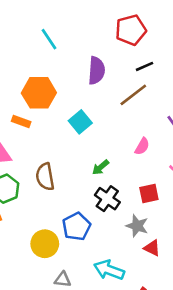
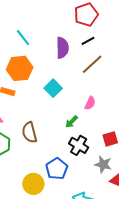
cyan line: (49, 39) -> (23, 38), moved
black line: (145, 66) -> (88, 41), moved
pink semicircle: (142, 146) -> (90, 103), moved

